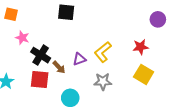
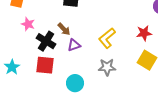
purple triangle: (79, 59) -> (74, 45), moved
brown arrow: (59, 67) -> (64, 29), moved

